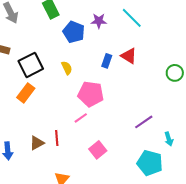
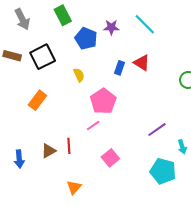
black square: (31, 65) -> (43, 57), moved
pink pentagon: (91, 94) -> (103, 101), turned 30

